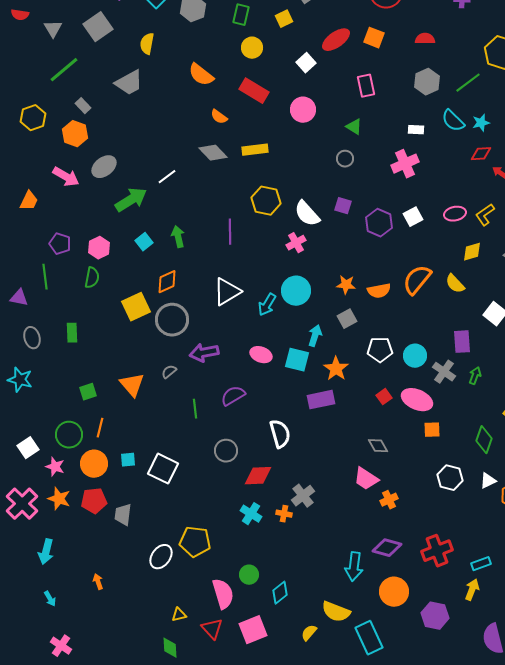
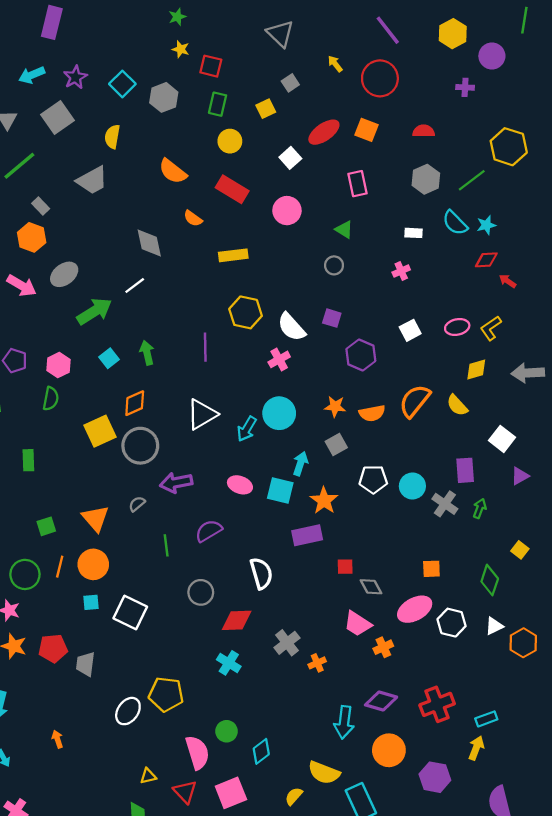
gray diamond: (213, 153) -> (149, 243), moved, turned 32
pink cross: (405, 164) -> (401, 271), size x0.6
purple hexagon: (379, 223) -> (361, 355), moved
red square: (384, 397) -> (345, 567), moved, turned 35
pink ellipse: (417, 400) -> (415, 609), moved, turned -52
orange circle: (94, 464) -> (93, 564), moved
orange cross: (284, 514) -> (317, 663), moved, turned -35

